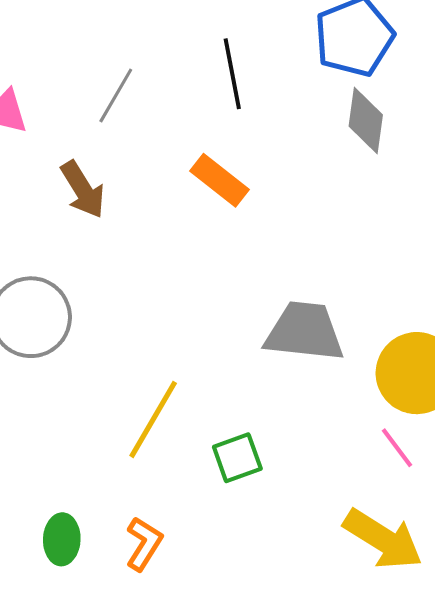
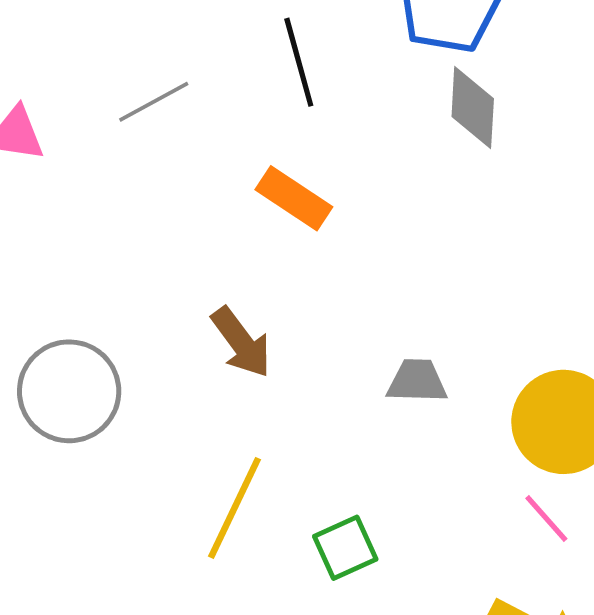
gray line: (116, 95) -> (154, 102), turned 36
brown arrow: (83, 189) -> (241, 342), moved
gray trapezoid: (304, 332) -> (417, 381), size x0.6

